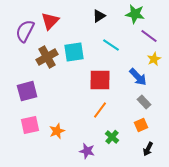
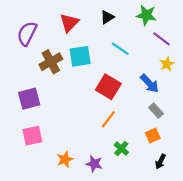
red triangle: (50, 21) -> (69, 23), moved
red square: (100, 80) -> (108, 87), turned 30
orange star: (57, 131) -> (65, 159), moved

